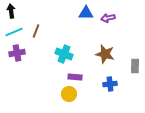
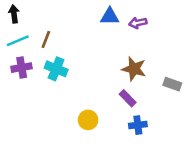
cyan cross: (64, 54) -> (56, 69), moved
gray rectangle: (135, 66) -> (172, 84), turned -72
purple rectangle: (75, 77) -> (128, 98), moved, turned 40
blue cross: (110, 84) -> (138, 125), moved

